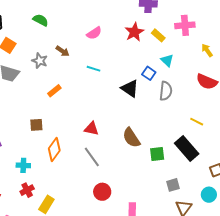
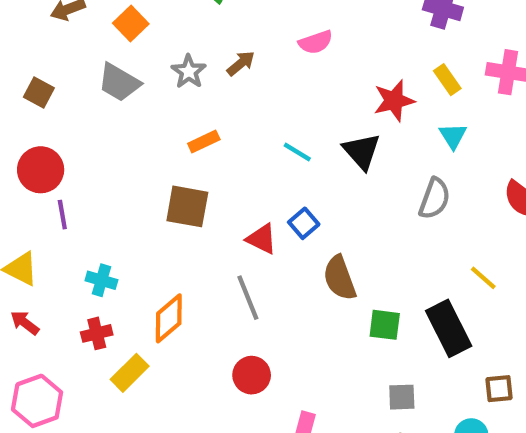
red star: (134, 32) -> (394, 101), moved
brown arrow: (62, 51) -> (241, 63), turned -88
cyan line: (93, 69) -> (297, 152), moved
blue square: (149, 73) -> (304, 223), moved
black triangle: (130, 88) -> (362, 151), moved
brown square: (36, 125) -> (187, 206), moved, size x1.5
orange diamond: (54, 150) -> (169, 318), moved

